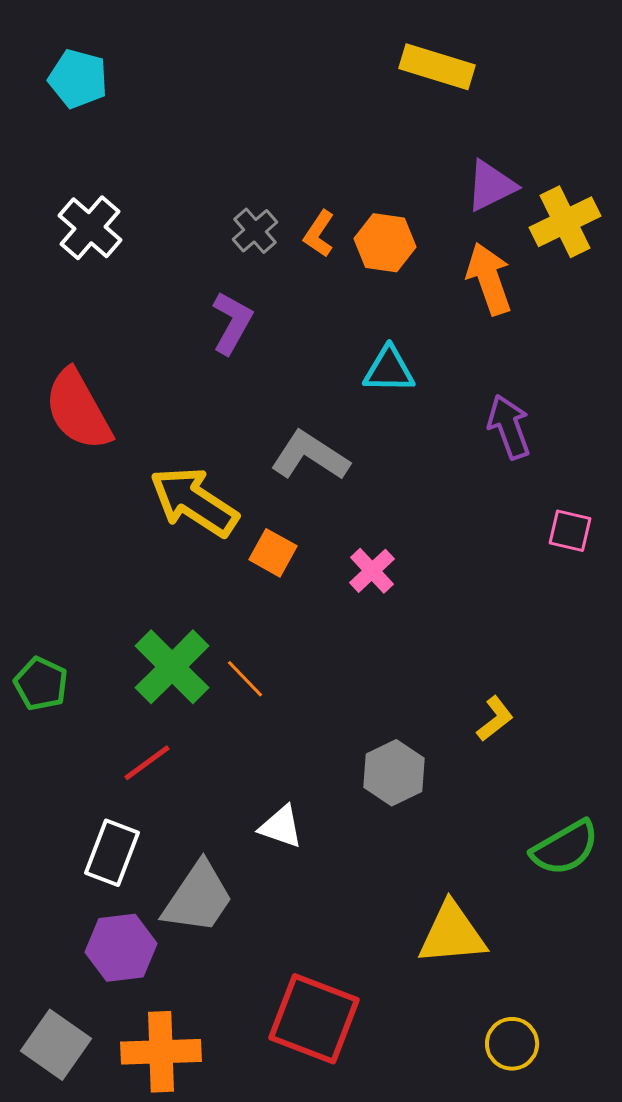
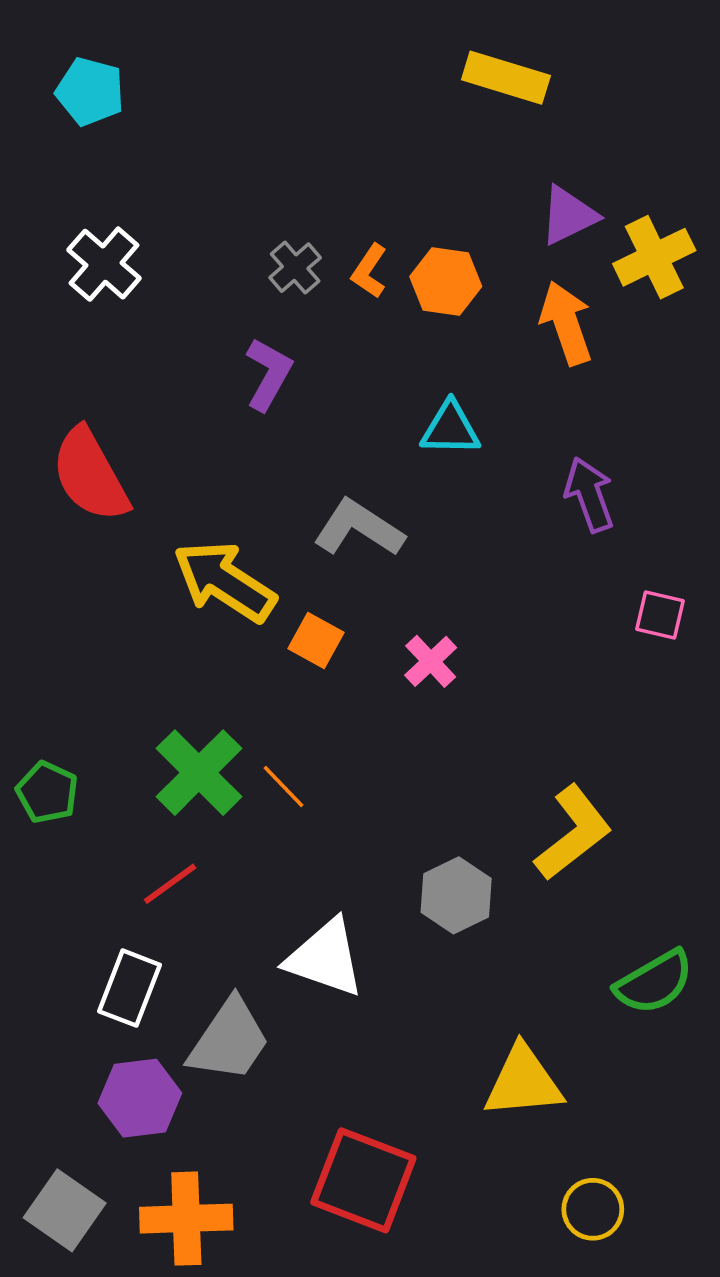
yellow L-shape: (495, 719) -> (573, 833), size x1.8
white triangle: (281, 827) -> (325, 958), size x1.6

